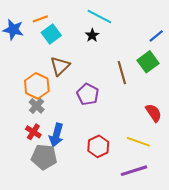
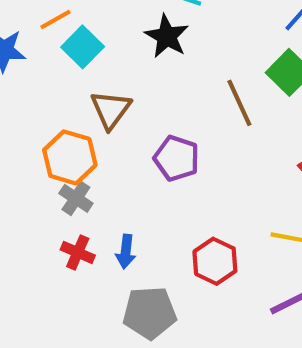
black star: (92, 35) -> (167, 36), size x1.5
blue arrow: (56, 135) -> (126, 252), size x0.7
gray pentagon: (44, 157) -> (149, 313), moved

